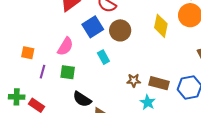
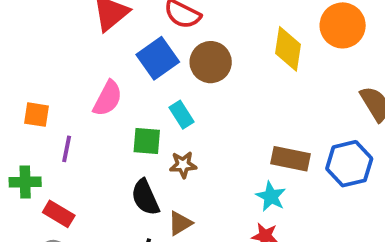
green square: (68, 72) -> (147, 141), moved
brown star: (134, 80) -> (183, 165), moved
green cross: (17, 97) -> (25, 182), moved
black semicircle: (82, 99) -> (145, 197), turned 36

